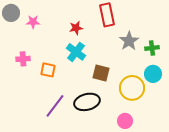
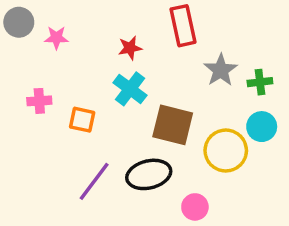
brown square: (101, 73) -> (173, 125), size x1.4
pink circle: (125, 121) -> (195, 207), moved

